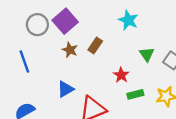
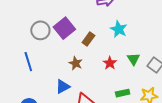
brown rectangle: (95, 45) -> (88, 39), moved
brown star: (70, 50) -> (76, 63), moved
red star: (121, 75) -> (110, 63), moved

